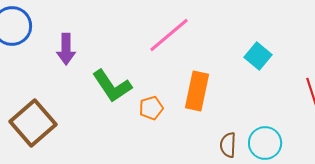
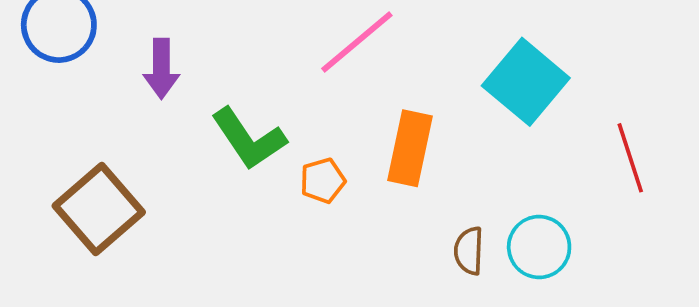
cyan square: (258, 56) -> (526, 82), size x1.6

